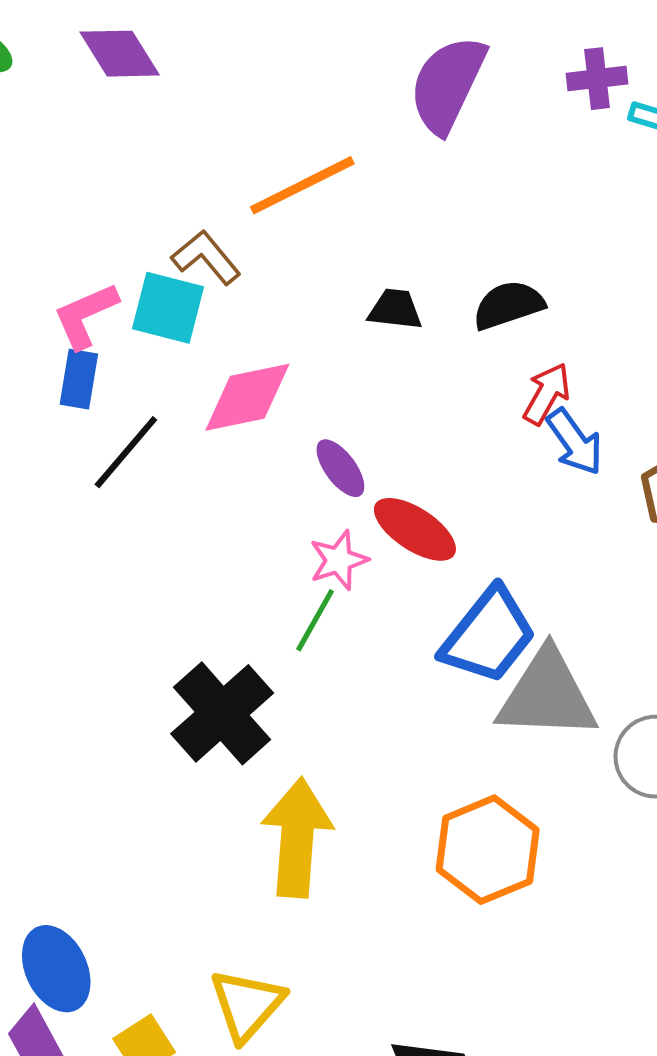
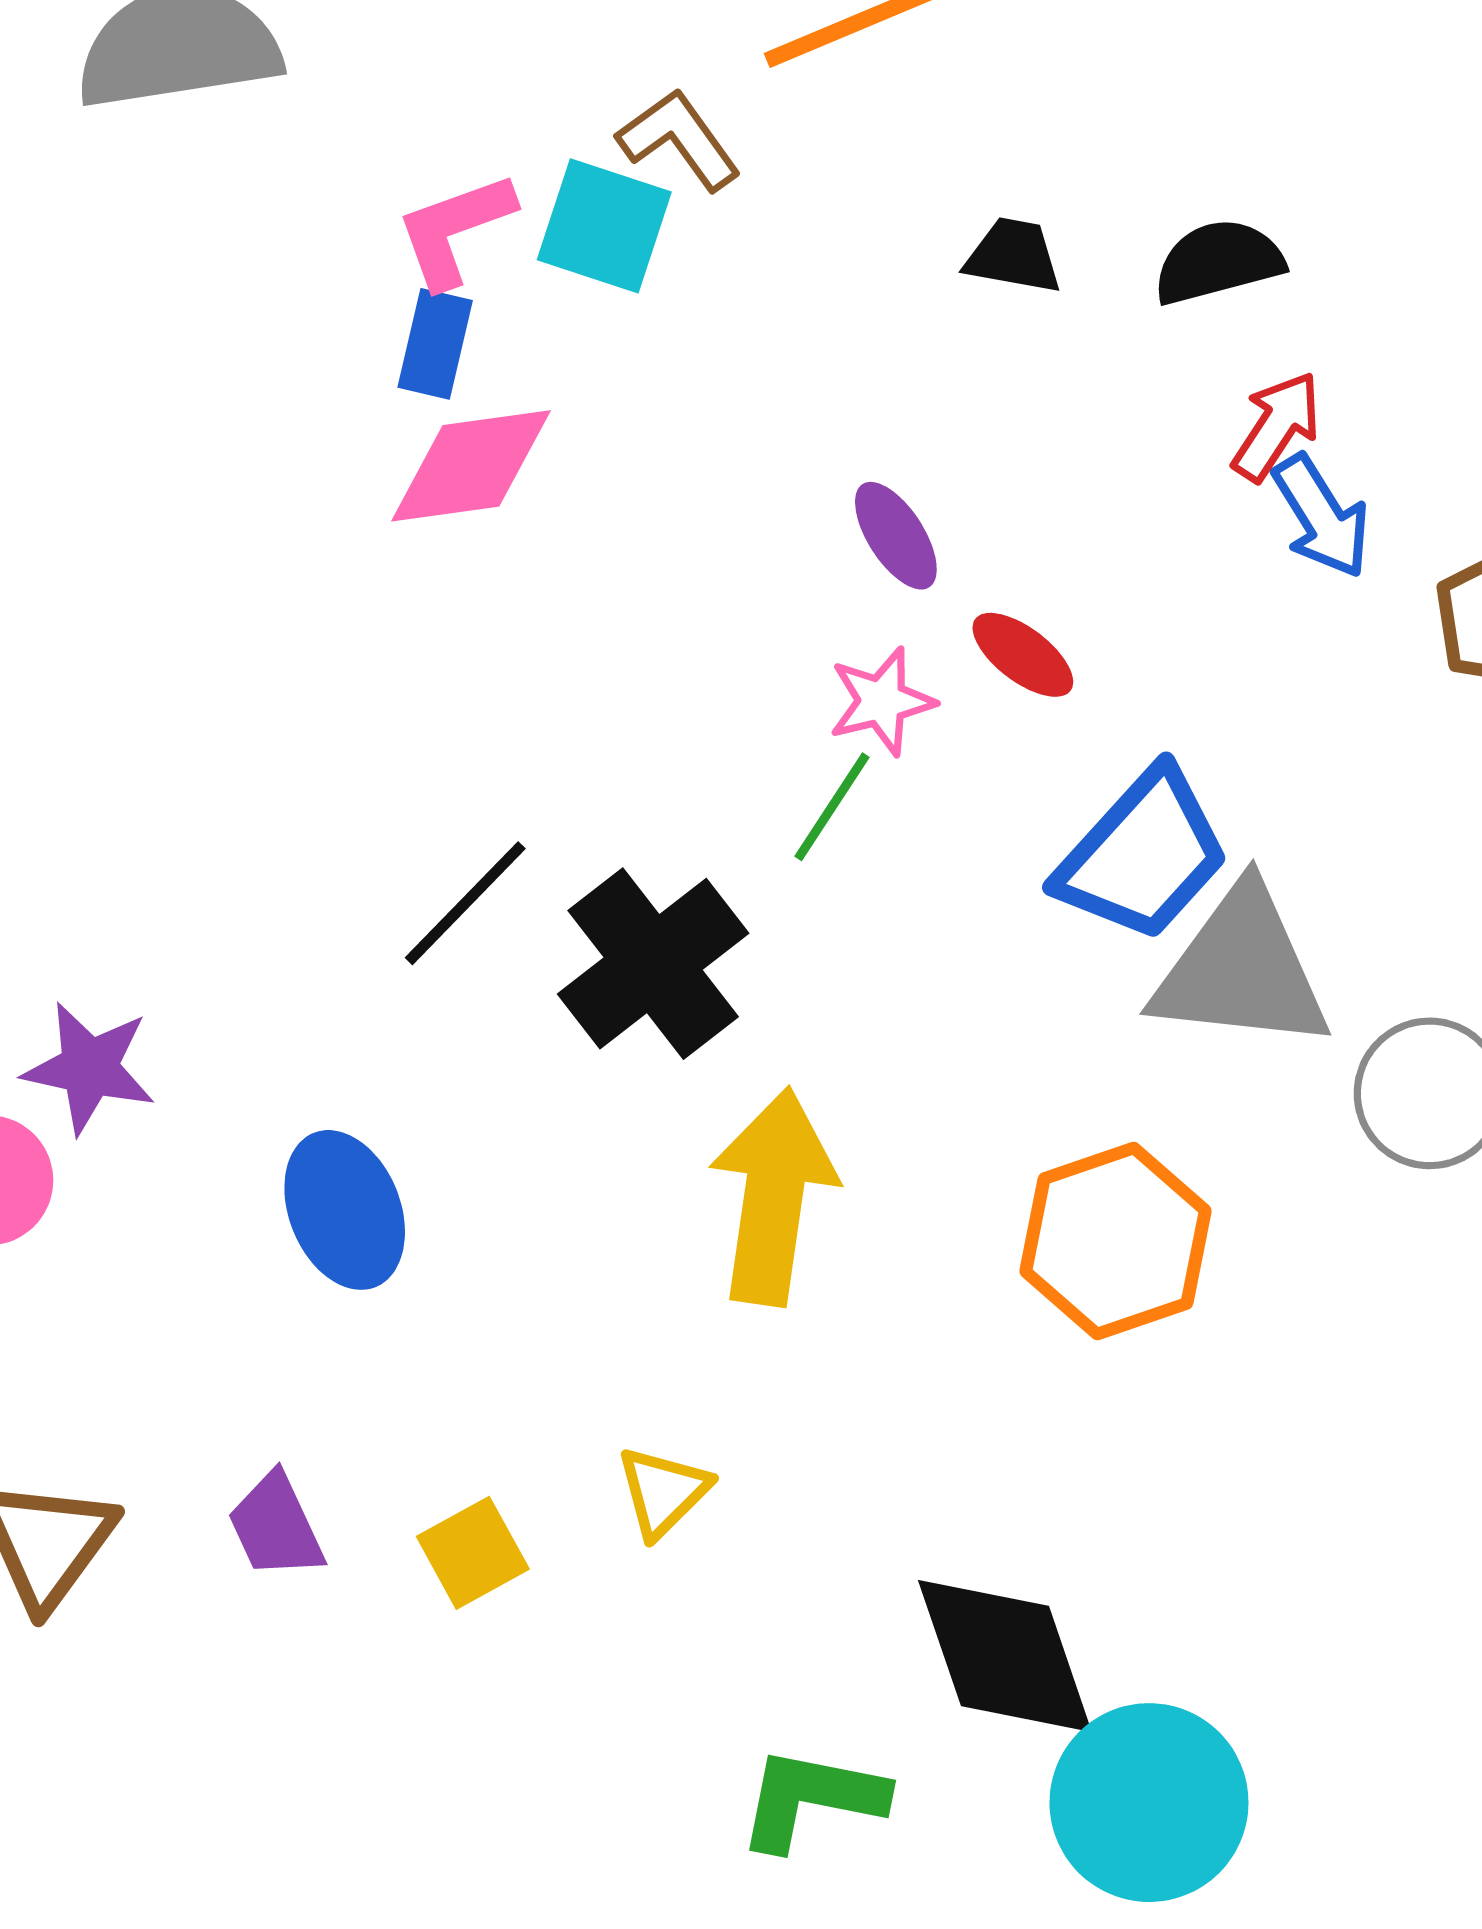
pink diamond: (247, 397) -> (471, 466), moved
black line: (126, 452) -> (465, 903), moved
red ellipse: (415, 529) -> (1023, 655), size x0.7
blue ellipse: (56, 969) -> (345, 1210), moved
yellow triangle: (247, 1005) -> (663, 1492), size x0.7

